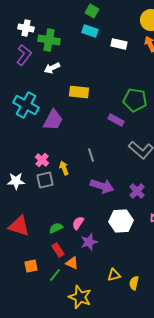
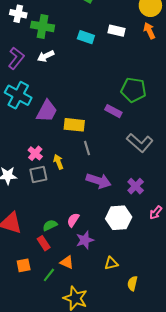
cyan rectangle: (90, 31) -> (86, 37), moved
purple L-shape: (24, 55) -> (16, 58), moved
yellow rectangle: (79, 92) -> (74, 125), moved
red rectangle: (58, 250) -> (44, 243), moved
yellow triangle: (114, 275) -> (111, 263), moved

